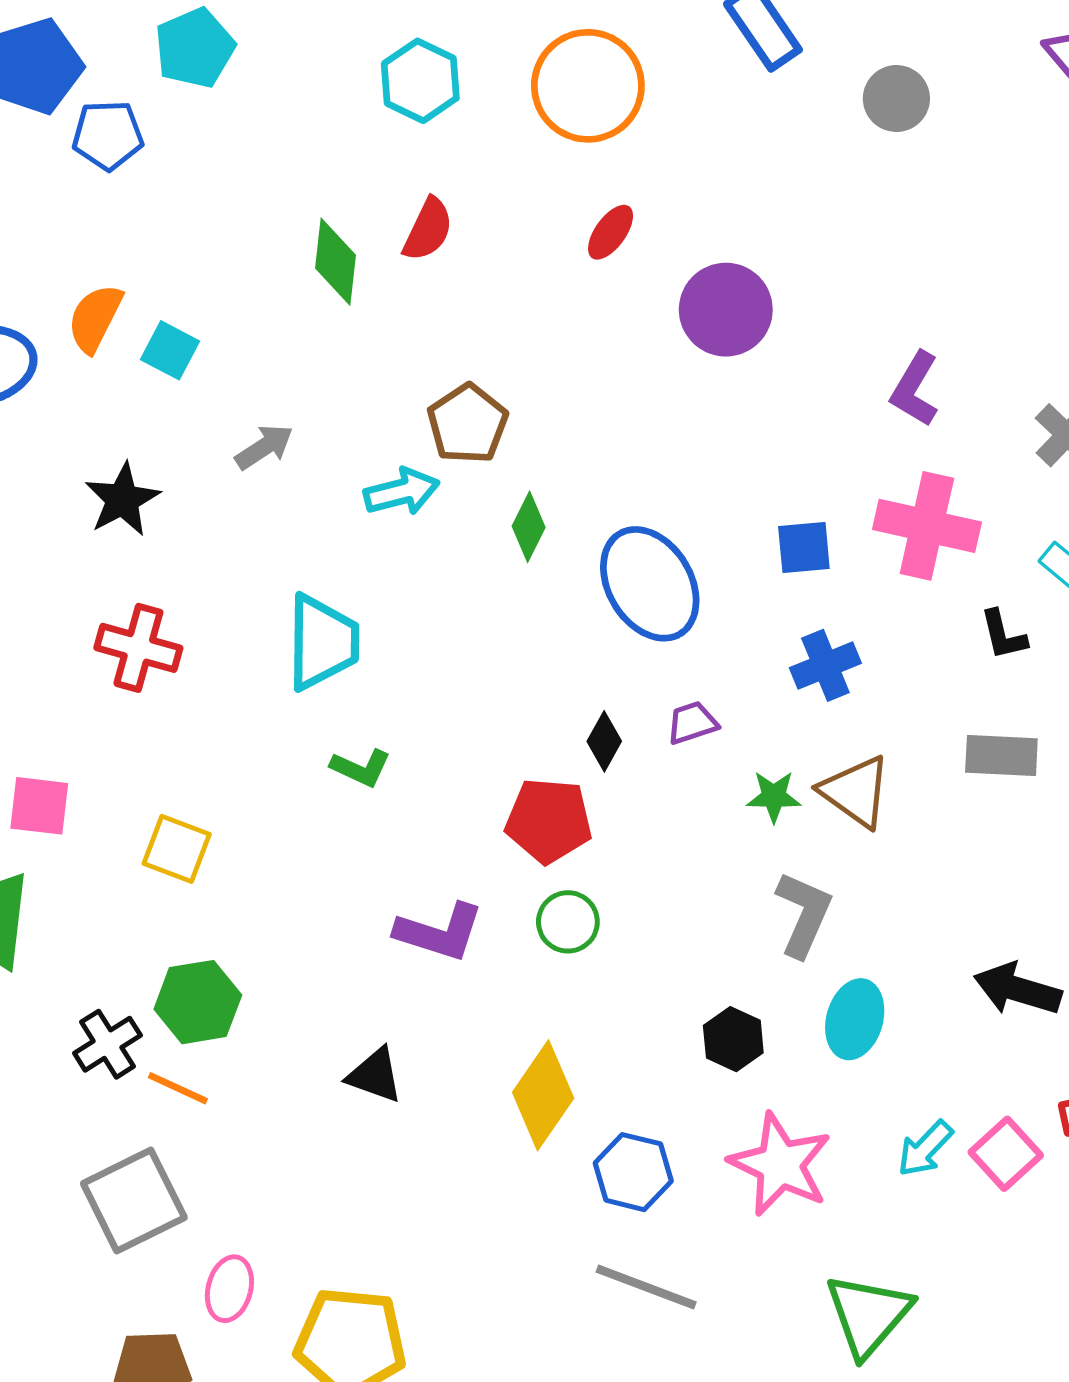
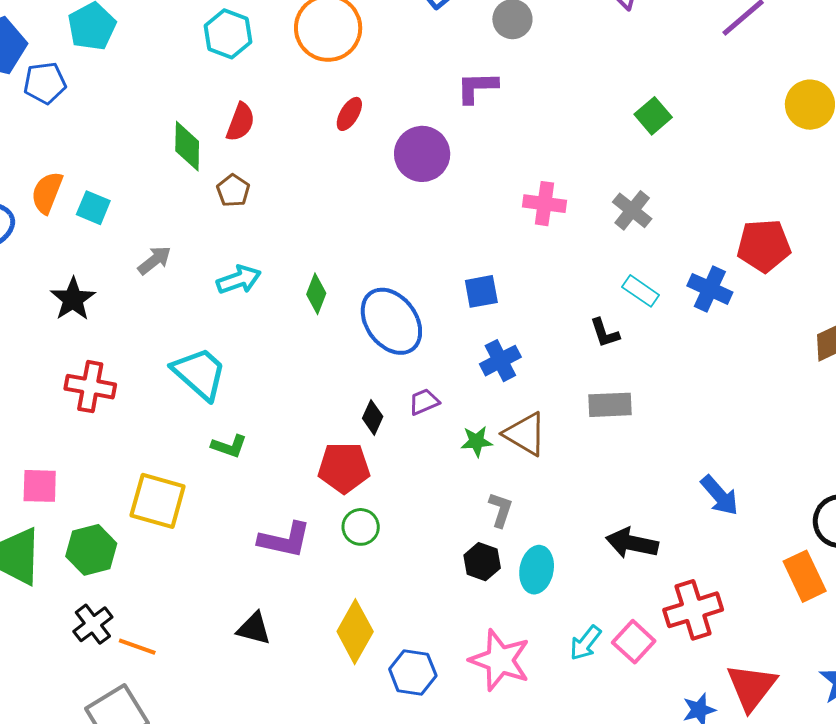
purple L-shape: (915, 389) -> (477, 87), moved, turned 63
brown pentagon: (468, 424) -> (233, 191), moved, size x0.7
pink cross: (927, 526) -> (545, 204), moved, size x0.7
cyan trapezoid: (322, 642) -> (200, 373), turned -44
yellow square: (177, 849) -> (158, 501), moved, size x1.4
gray L-shape: (804, 914) -> (501, 510), size x0.7
green hexagon: (198, 1002) -> (91, 550), moved
black hexagon: (733, 1039) -> (482, 562), moved

